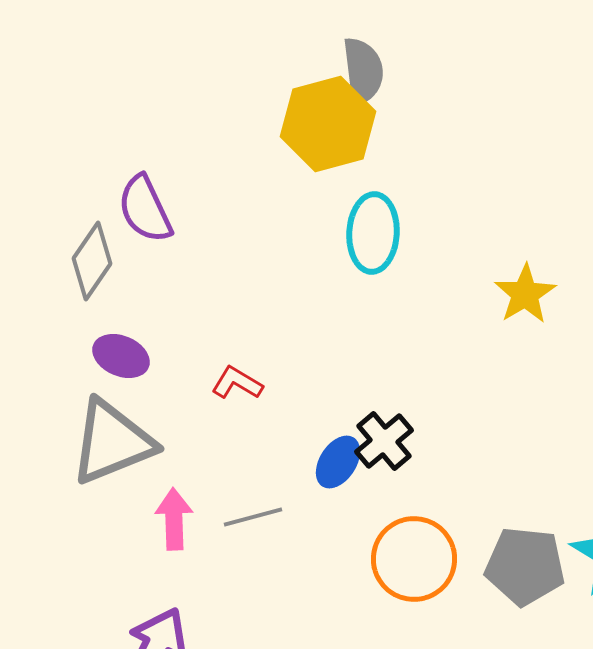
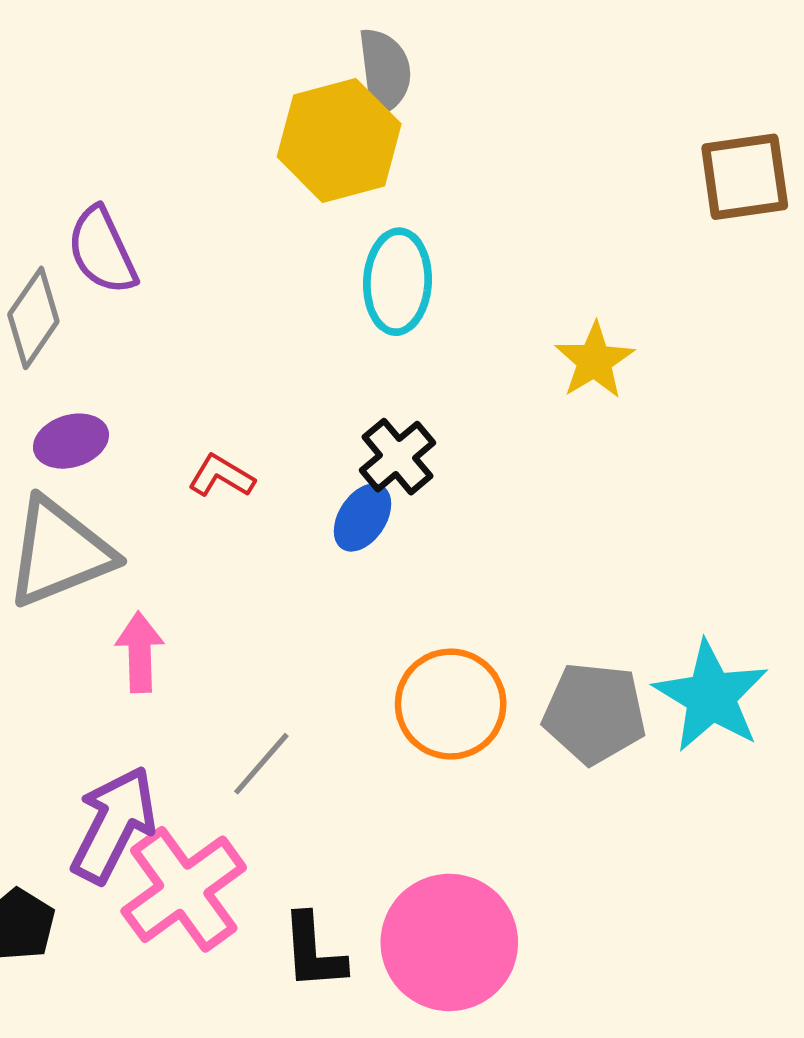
purple ellipse: (121, 356) -> (71, 441), turned -40
black cross: (384, 441) -> (397, 457), moved
blue ellipse: (338, 462) -> (362, 517), moved
gray line: (253, 517) -> (261, 764), moved, turned -34

